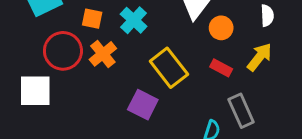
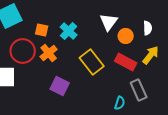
white semicircle: (267, 16) -> (148, 28), moved
red rectangle: (221, 68) -> (126, 62), size x1.5
purple square: (143, 105) -> (60, 86), moved

